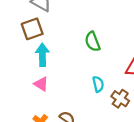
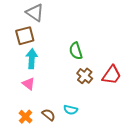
cyan semicircle: (98, 84) -> (71, 110), moved, turned 112
brown cross: (120, 99) -> (85, 76), moved

